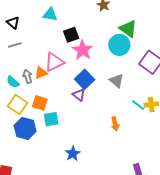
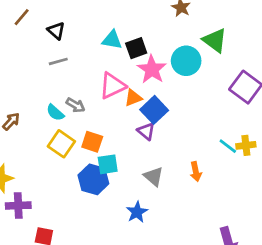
cyan triangle: (50, 14) -> (112, 40), moved
cyan circle: (119, 45) -> (186, 61), moved
orange triangle: (41, 73) -> (133, 98), moved
gray arrow: (28, 76) -> (76, 105), turned 136
gray triangle: (117, 81) -> (153, 177), moved
blue hexagon: (25, 128) -> (93, 179), moved

